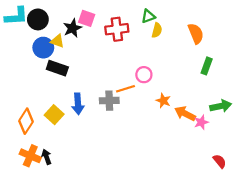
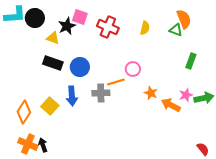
green triangle: (148, 16) -> (176, 30), moved, turned 40
red cross: (117, 29) -> (108, 27), turned 30
orange semicircle: (196, 34) -> (184, 19), moved
blue circle: (43, 48) -> (80, 67), moved
pink star: (201, 122) -> (186, 95), moved

